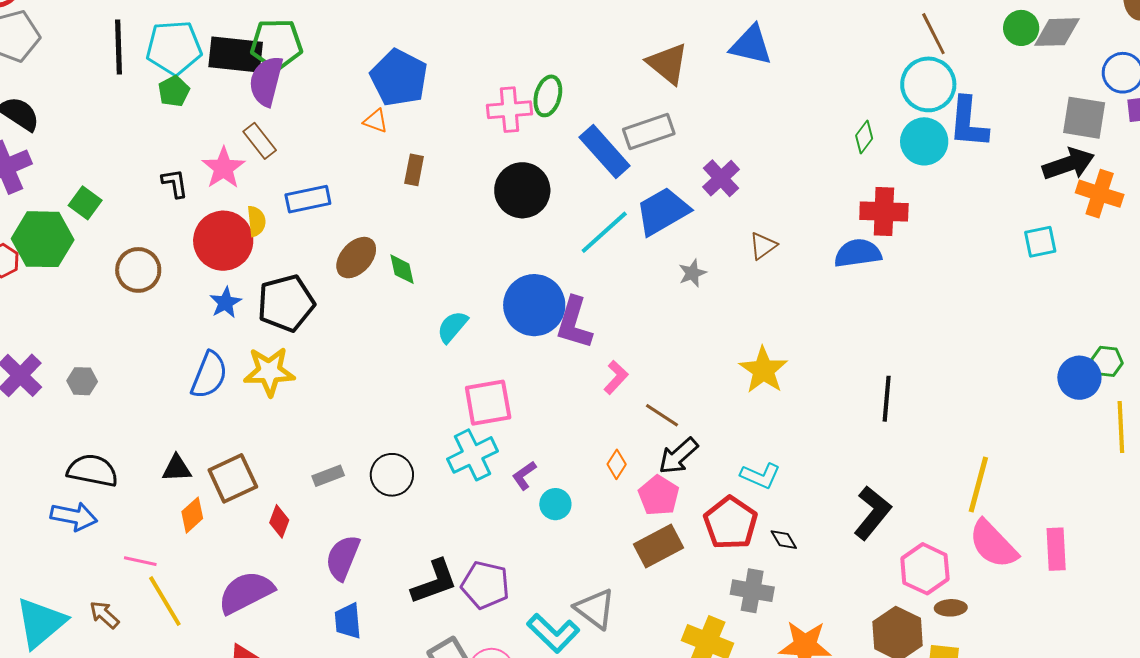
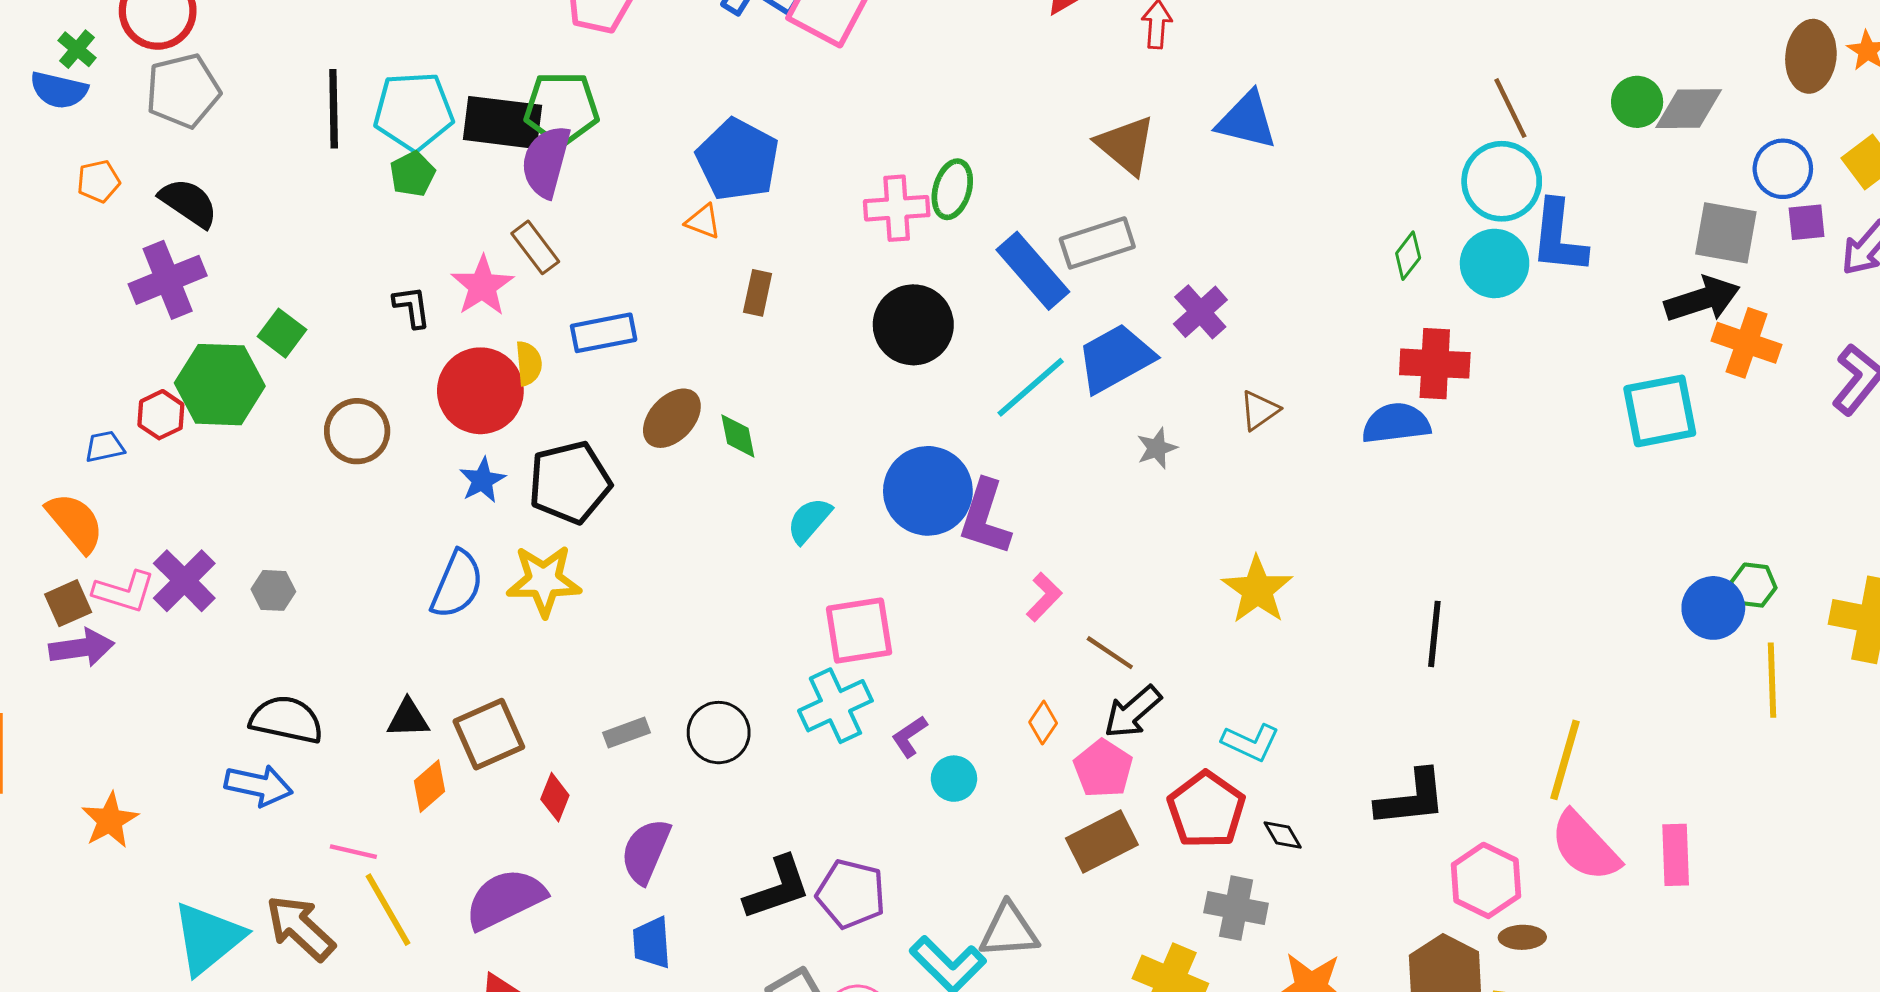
cyan square: (1040, 242) -> (1660, 411), size x1.6
black L-shape: (872, 513) -> (1411, 798), turned 44
gray triangle: (595, 609) -> (1009, 931), turned -42
brown arrow: (104, 615) -> (300, 928), size x1.6

